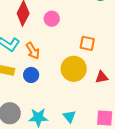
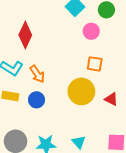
pink circle: (52, 19) -> (91, 31), moved
red triangle: (102, 77) -> (111, 99), turned 40

